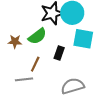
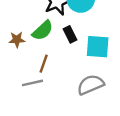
cyan square: (83, 39) -> (98, 47), moved
black rectangle: (59, 53) -> (70, 34), moved, turned -40

